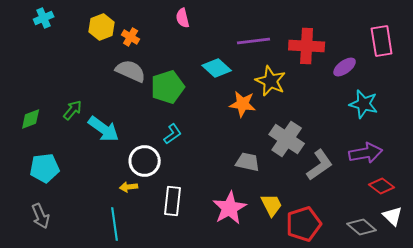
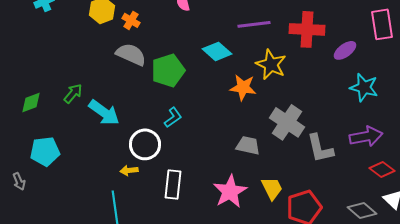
gray L-shape: (320, 165) -> (320, 148), turned 112
gray arrow: (41, 216) -> (19, 181), moved, size x0.7

